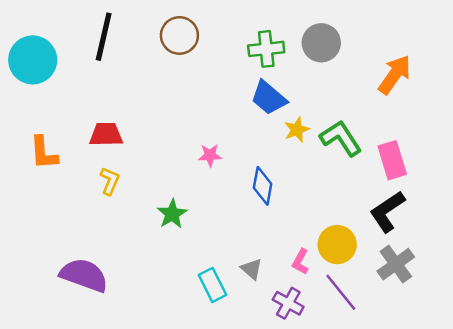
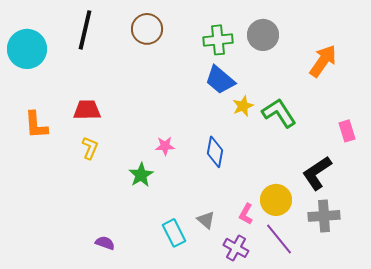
pink star: (210, 155) -> (165, 146), moved
pink rectangle: (392, 160) -> (347, 131), moved, size x0.7
gray cross: (396, 264) -> (324, 216), turned 32
purple semicircle: (84, 275) -> (105, 243), moved, size x0.5

